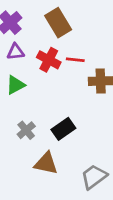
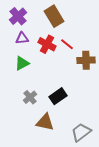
red line: (75, 60) -> (67, 44), turned 32

